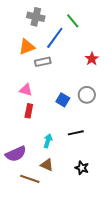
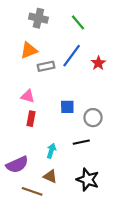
blue line: (55, 38) -> (72, 56), moved
gray circle: (87, 95) -> (93, 118), moved
blue square: (63, 100) -> (67, 107), turned -32
black star: (82, 168) -> (88, 180), size x1.5

